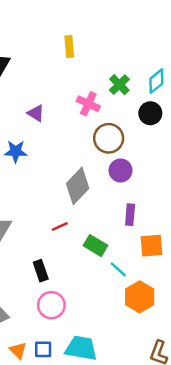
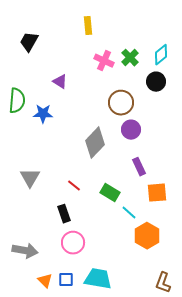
pink cross: (88, 104) -> (104, 61), moved
purple rectangle: (130, 215) -> (139, 167), turned -30
red line: (60, 227) -> (74, 186), moved, turned 64

